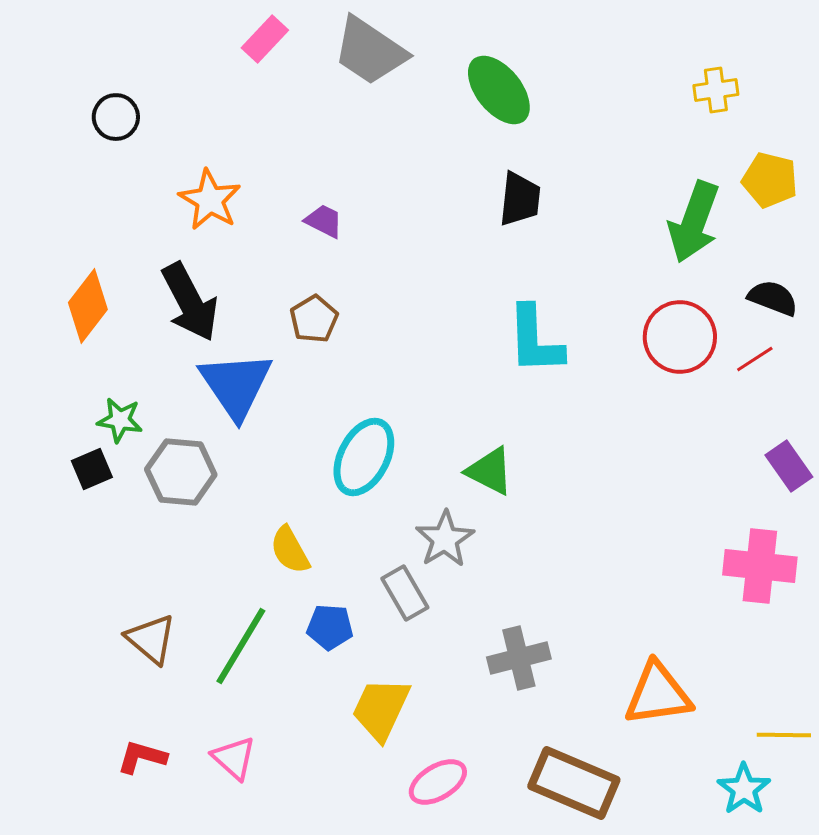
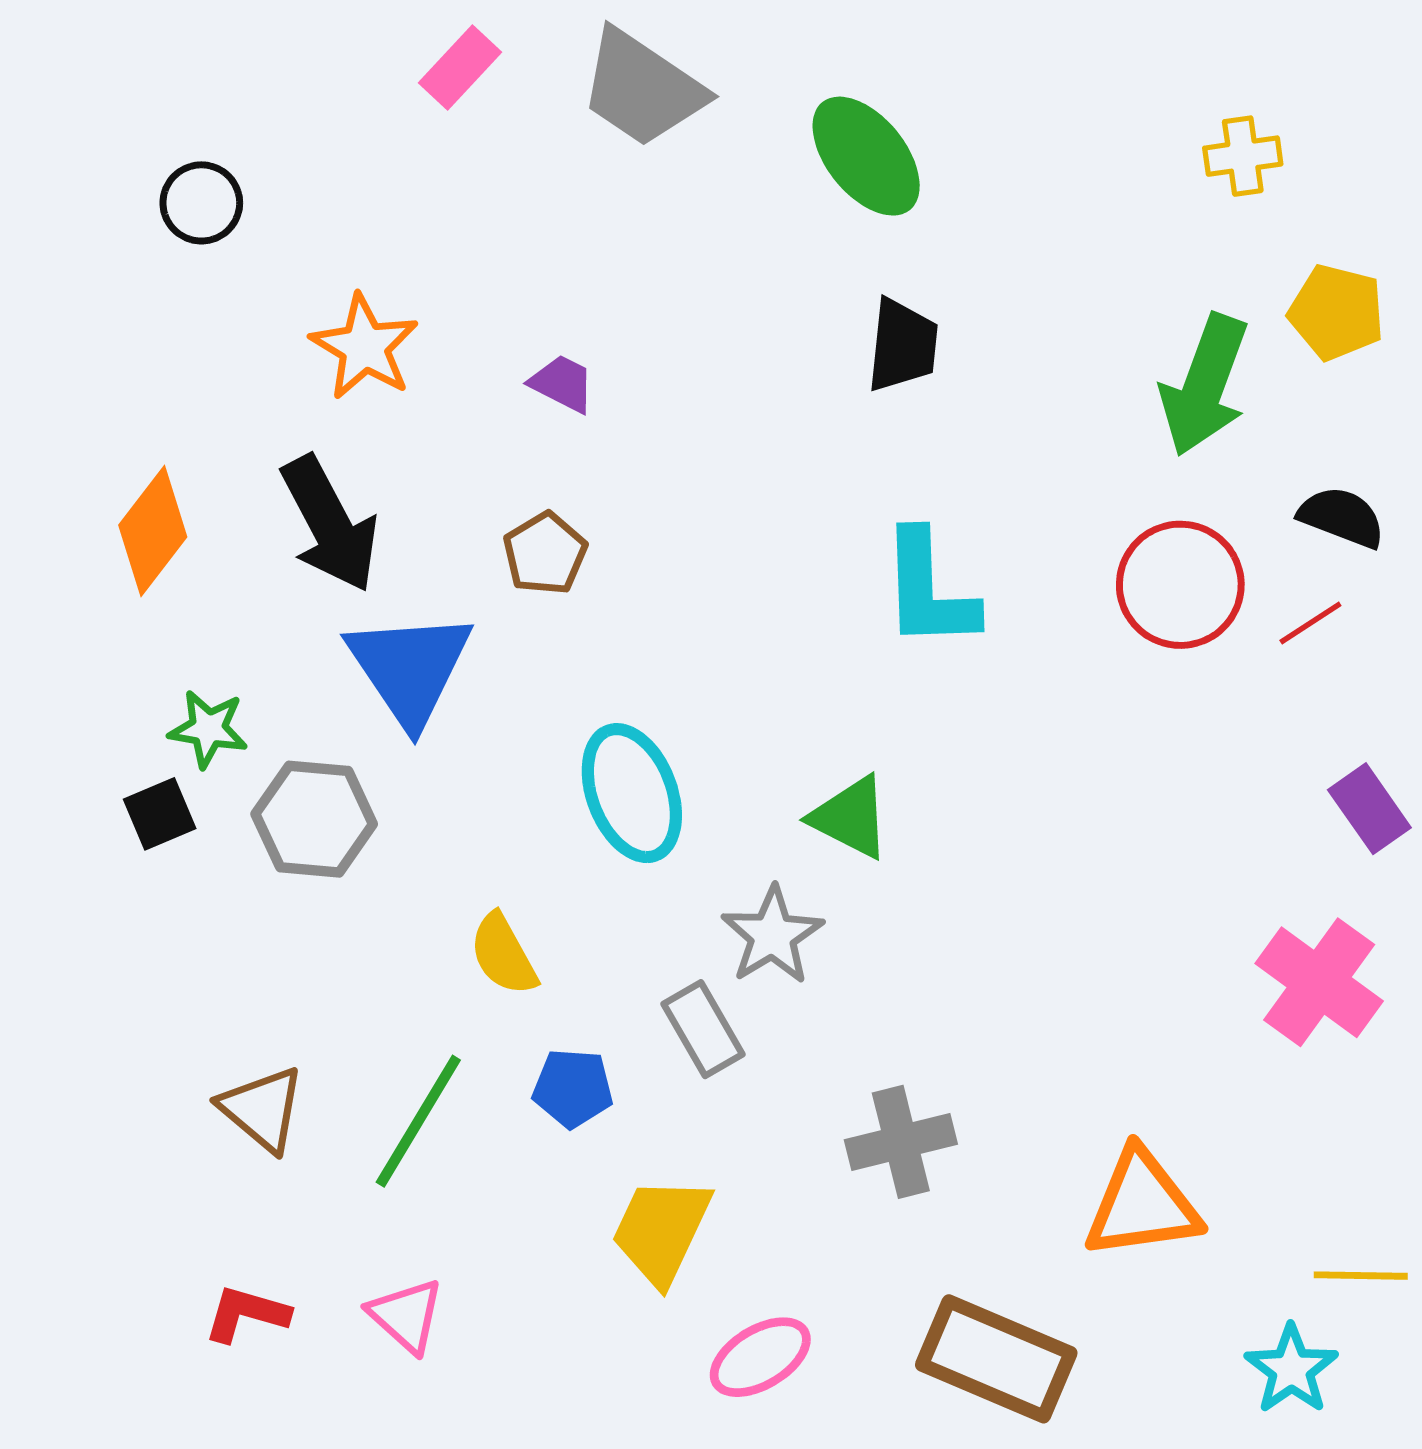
cyan ellipse: (364, 457) -> (632, 793), turned -48
pink cross: (760, 566) -> (1319, 982), turned 30

